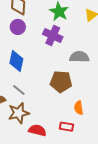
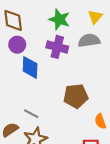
gray semicircle: (79, 57) -> (89, 40), moved
blue diamond: (16, 61) -> (30, 67), moved

